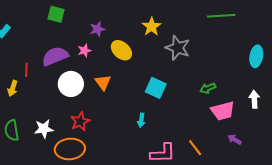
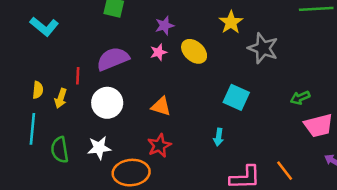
pink star: (84, 51) -> (158, 52), moved
orange triangle: (103, 82) -> (161, 106), moved, turned -36
white circle: (71, 84) -> (107, 103), moved
red star: (80, 121) -> (159, 146), moved

